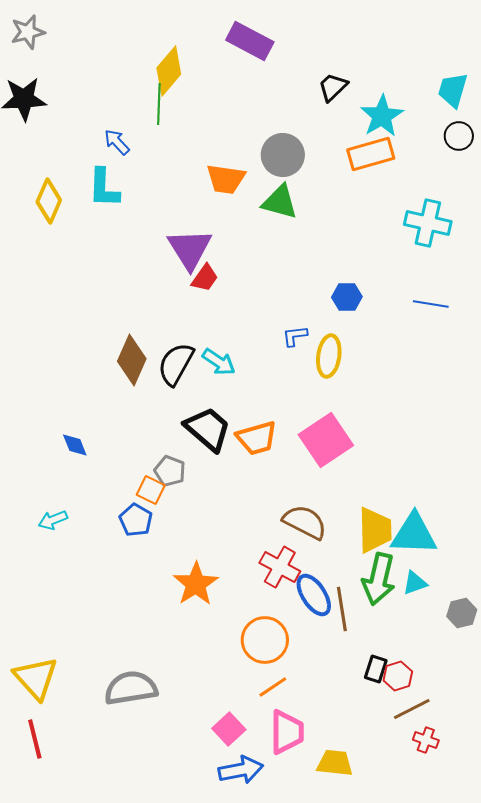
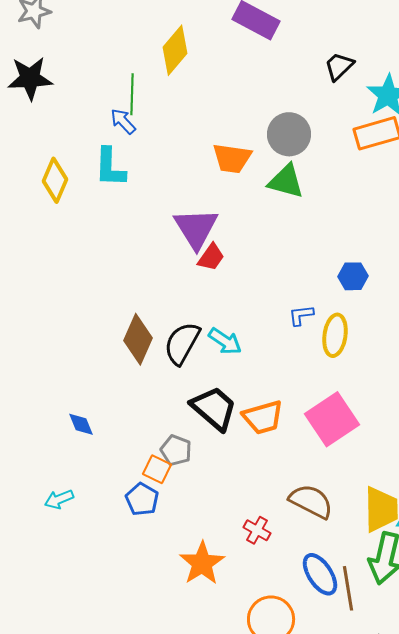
green line: (159, 104) -> (132, 94), moved
red cross: (280, 567) -> (257, 530), moved, size x0.7

